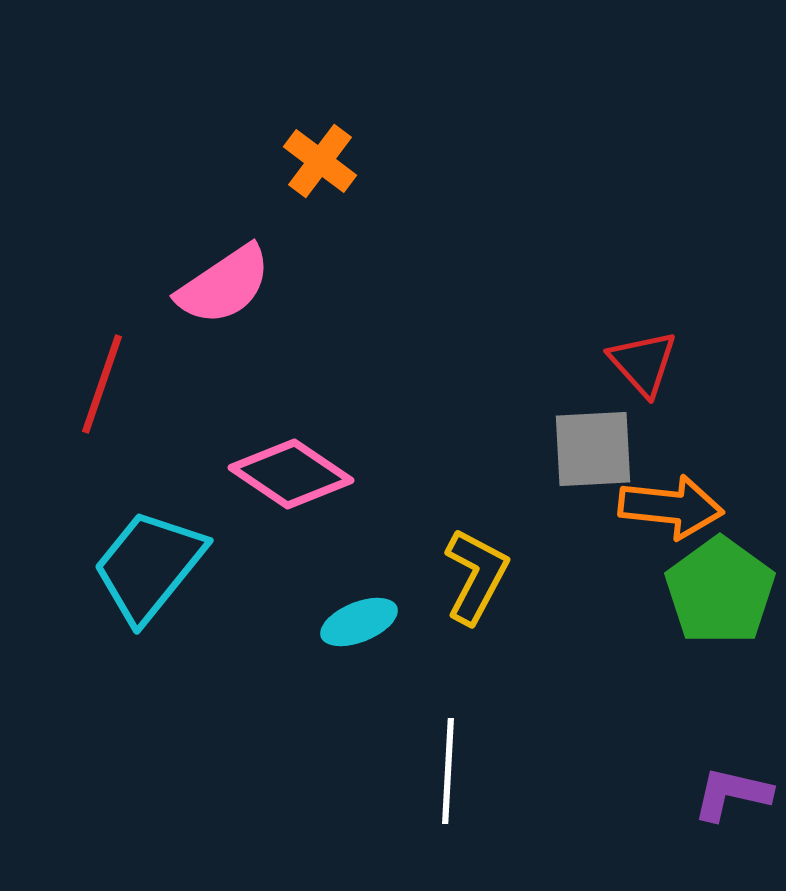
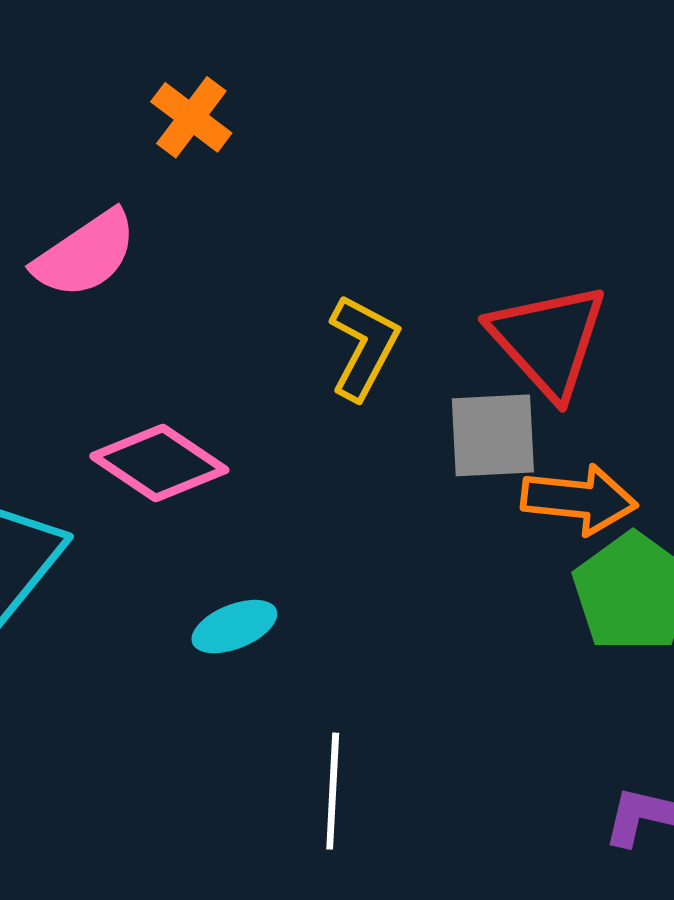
red triangle: (643, 363) -> (548, 340), size x1.6
yellow L-shape: (476, 576) -> (364, 347), moved

